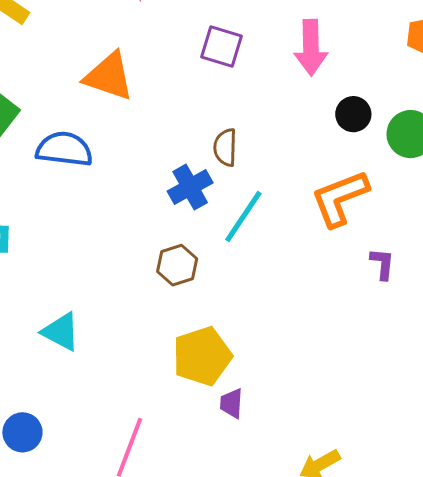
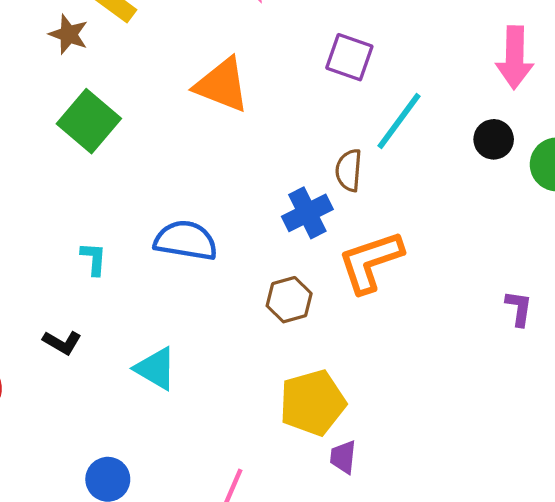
pink arrow: (311, 48) -> (515, 58), moved
blue semicircle: (64, 149) -> (186, 240), moved
orange L-shape: (340, 198) -> (370, 262), moved
cyan line: (243, 217) -> (399, 121), moved

